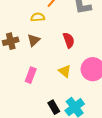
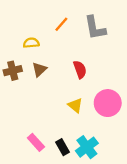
yellow semicircle: (38, 17) -> (31, 43), moved
pink rectangle: (31, 75) -> (36, 142), moved, turned -63

